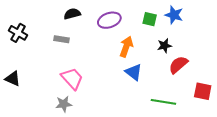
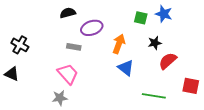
purple ellipse: (109, 20) -> (92, 28), moved
black cross: (18, 33) -> (20, 45), moved
gray rectangle: (62, 39) -> (74, 47), moved

